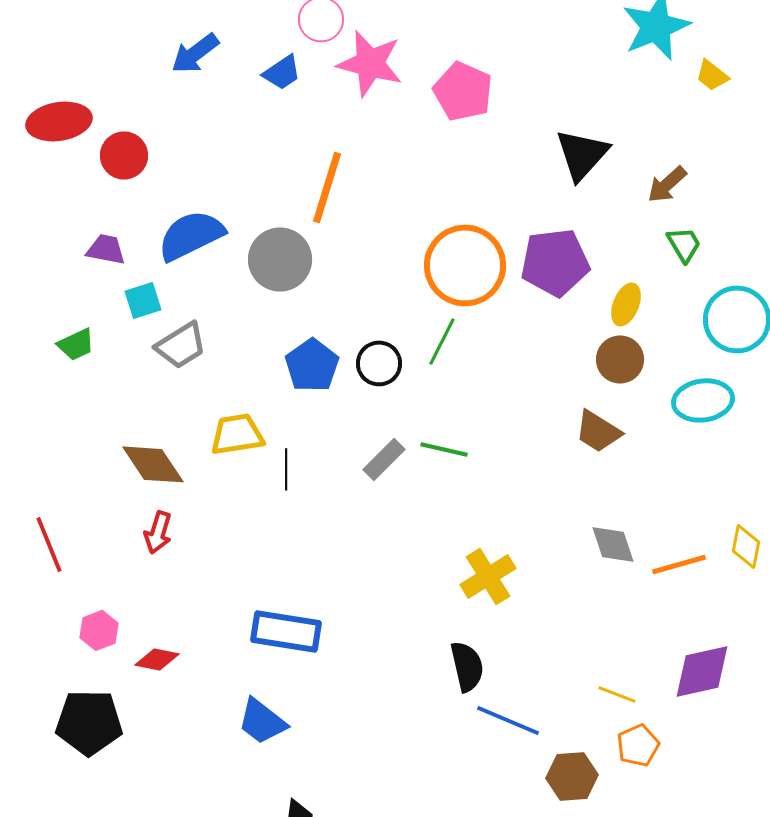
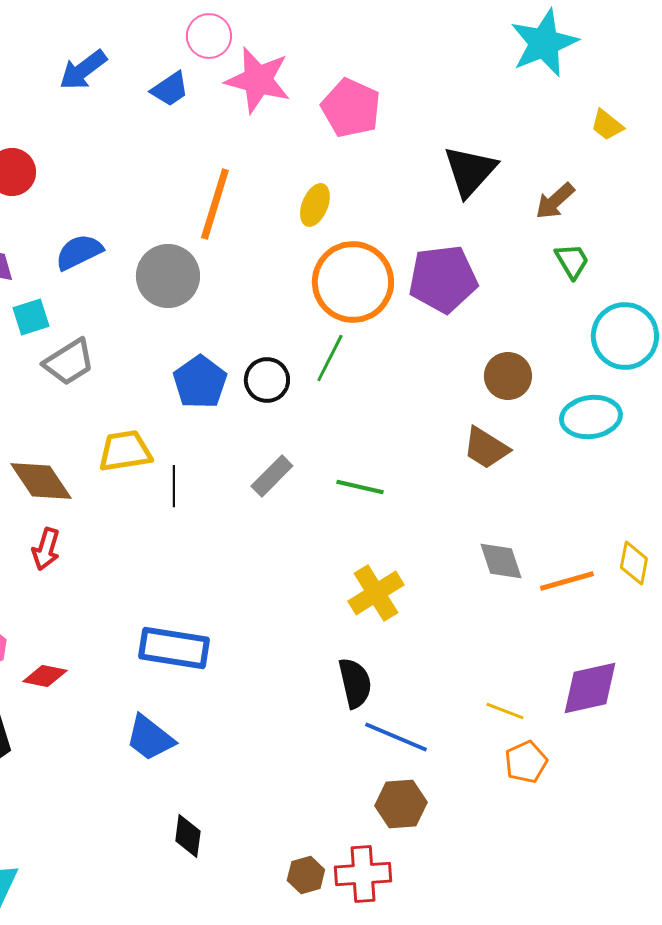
yellow trapezoid: (712, 75) -> (607, 125), moved
blue semicircle: (191, 235) -> (79, 252), size x0.7
yellow ellipse: (626, 304) -> (315, 205), moved
green line: (444, 449) -> (360, 487), moved
brown hexagon: (572, 776) -> (401, 804), moved

